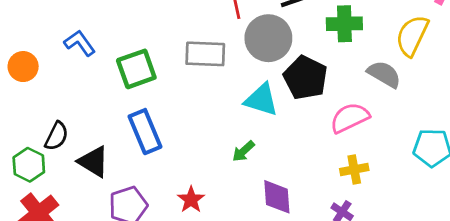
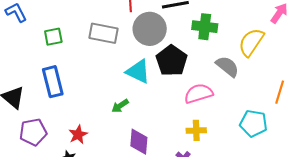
green square: (136, 69) -> (53, 37), size x0.7

